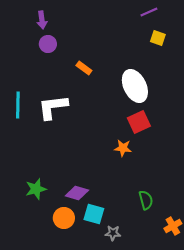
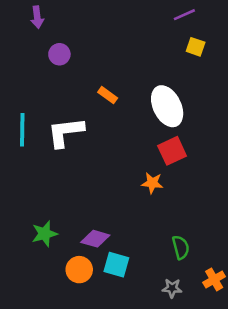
purple arrow: (42, 20) -> (37, 17), moved
orange rectangle: (84, 68) -> (108, 95), moved
gray star: (113, 233) -> (172, 288), moved

